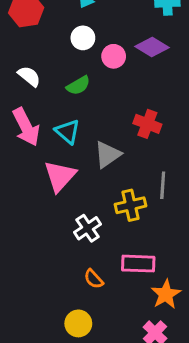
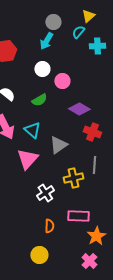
purple diamond: (152, 47) -> (79, 109), moved
red cross: (147, 124) -> (92, 132), moved
orange semicircle: (94, 279) -> (49, 226), turned -136

